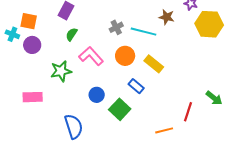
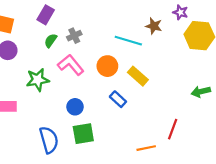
gray cross: (116, 27) -> (74, 36), moved
green arrow: (214, 98) -> (201, 92), moved, turned 126
green square: (120, 109) -> (83, 134), moved, turned 35

